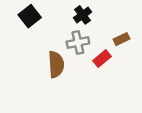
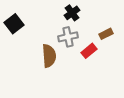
black square: (30, 16) -> (14, 24), moved

